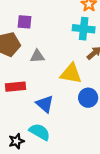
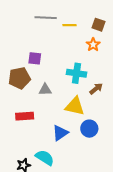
cyan cross: (84, 29) -> (76, 73), moved
blue triangle: (45, 104) -> (60, 133), moved, turned 42

